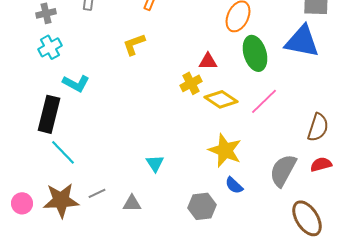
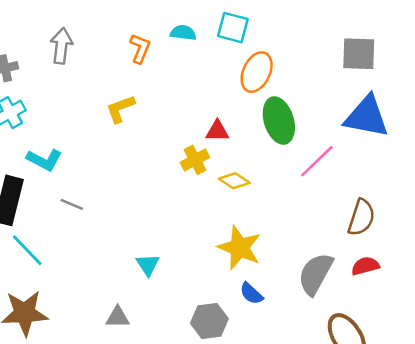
blue triangle: (302, 41) -> (367, 117), moved
yellow diamond: (221, 99) -> (234, 181), size x0.7
pink line: (264, 101) -> (317, 161), moved
gray line: (97, 193) -> (72, 204), moved, turned 48

